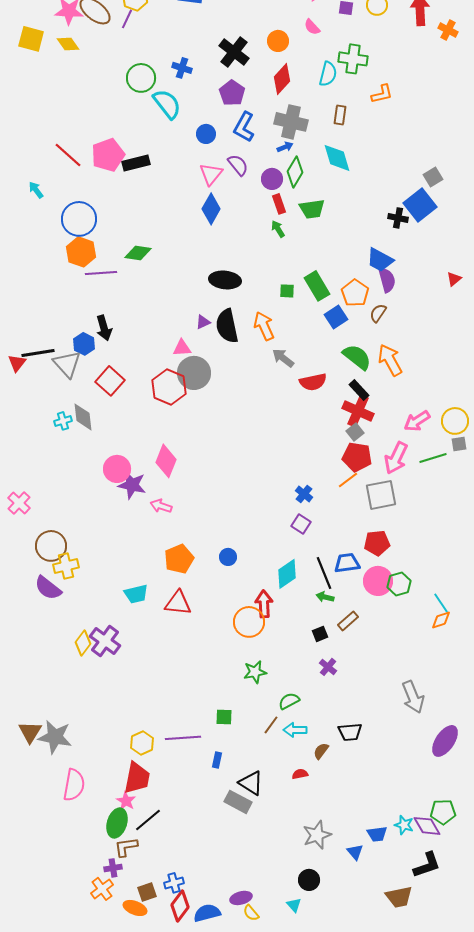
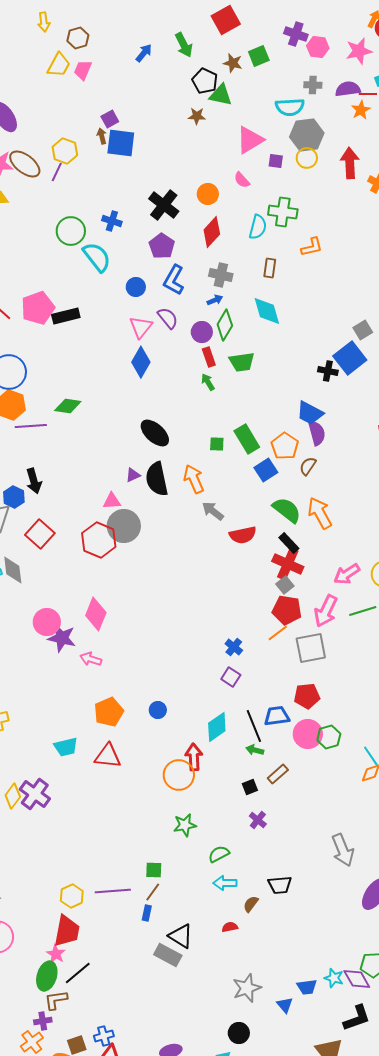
gray cross: (291, 122) -> (221, 275), size x0.7
black ellipse: (225, 280) -> (155, 433), turned 36
brown line: (271, 725) -> (153, 892), moved

